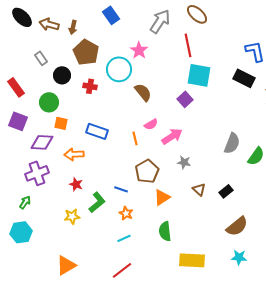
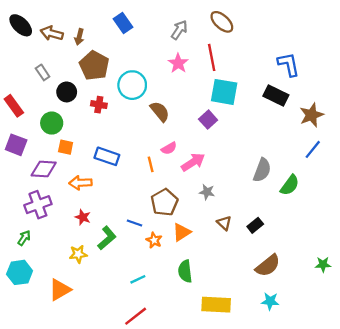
gray arrow: (160, 21) -> (179, 30), size x0.7
pink star: (139, 50) -> (178, 63), moved
orange star: (126, 213) -> (154, 240), moved
orange triangle: (66, 265) -> (60, 290), moved

